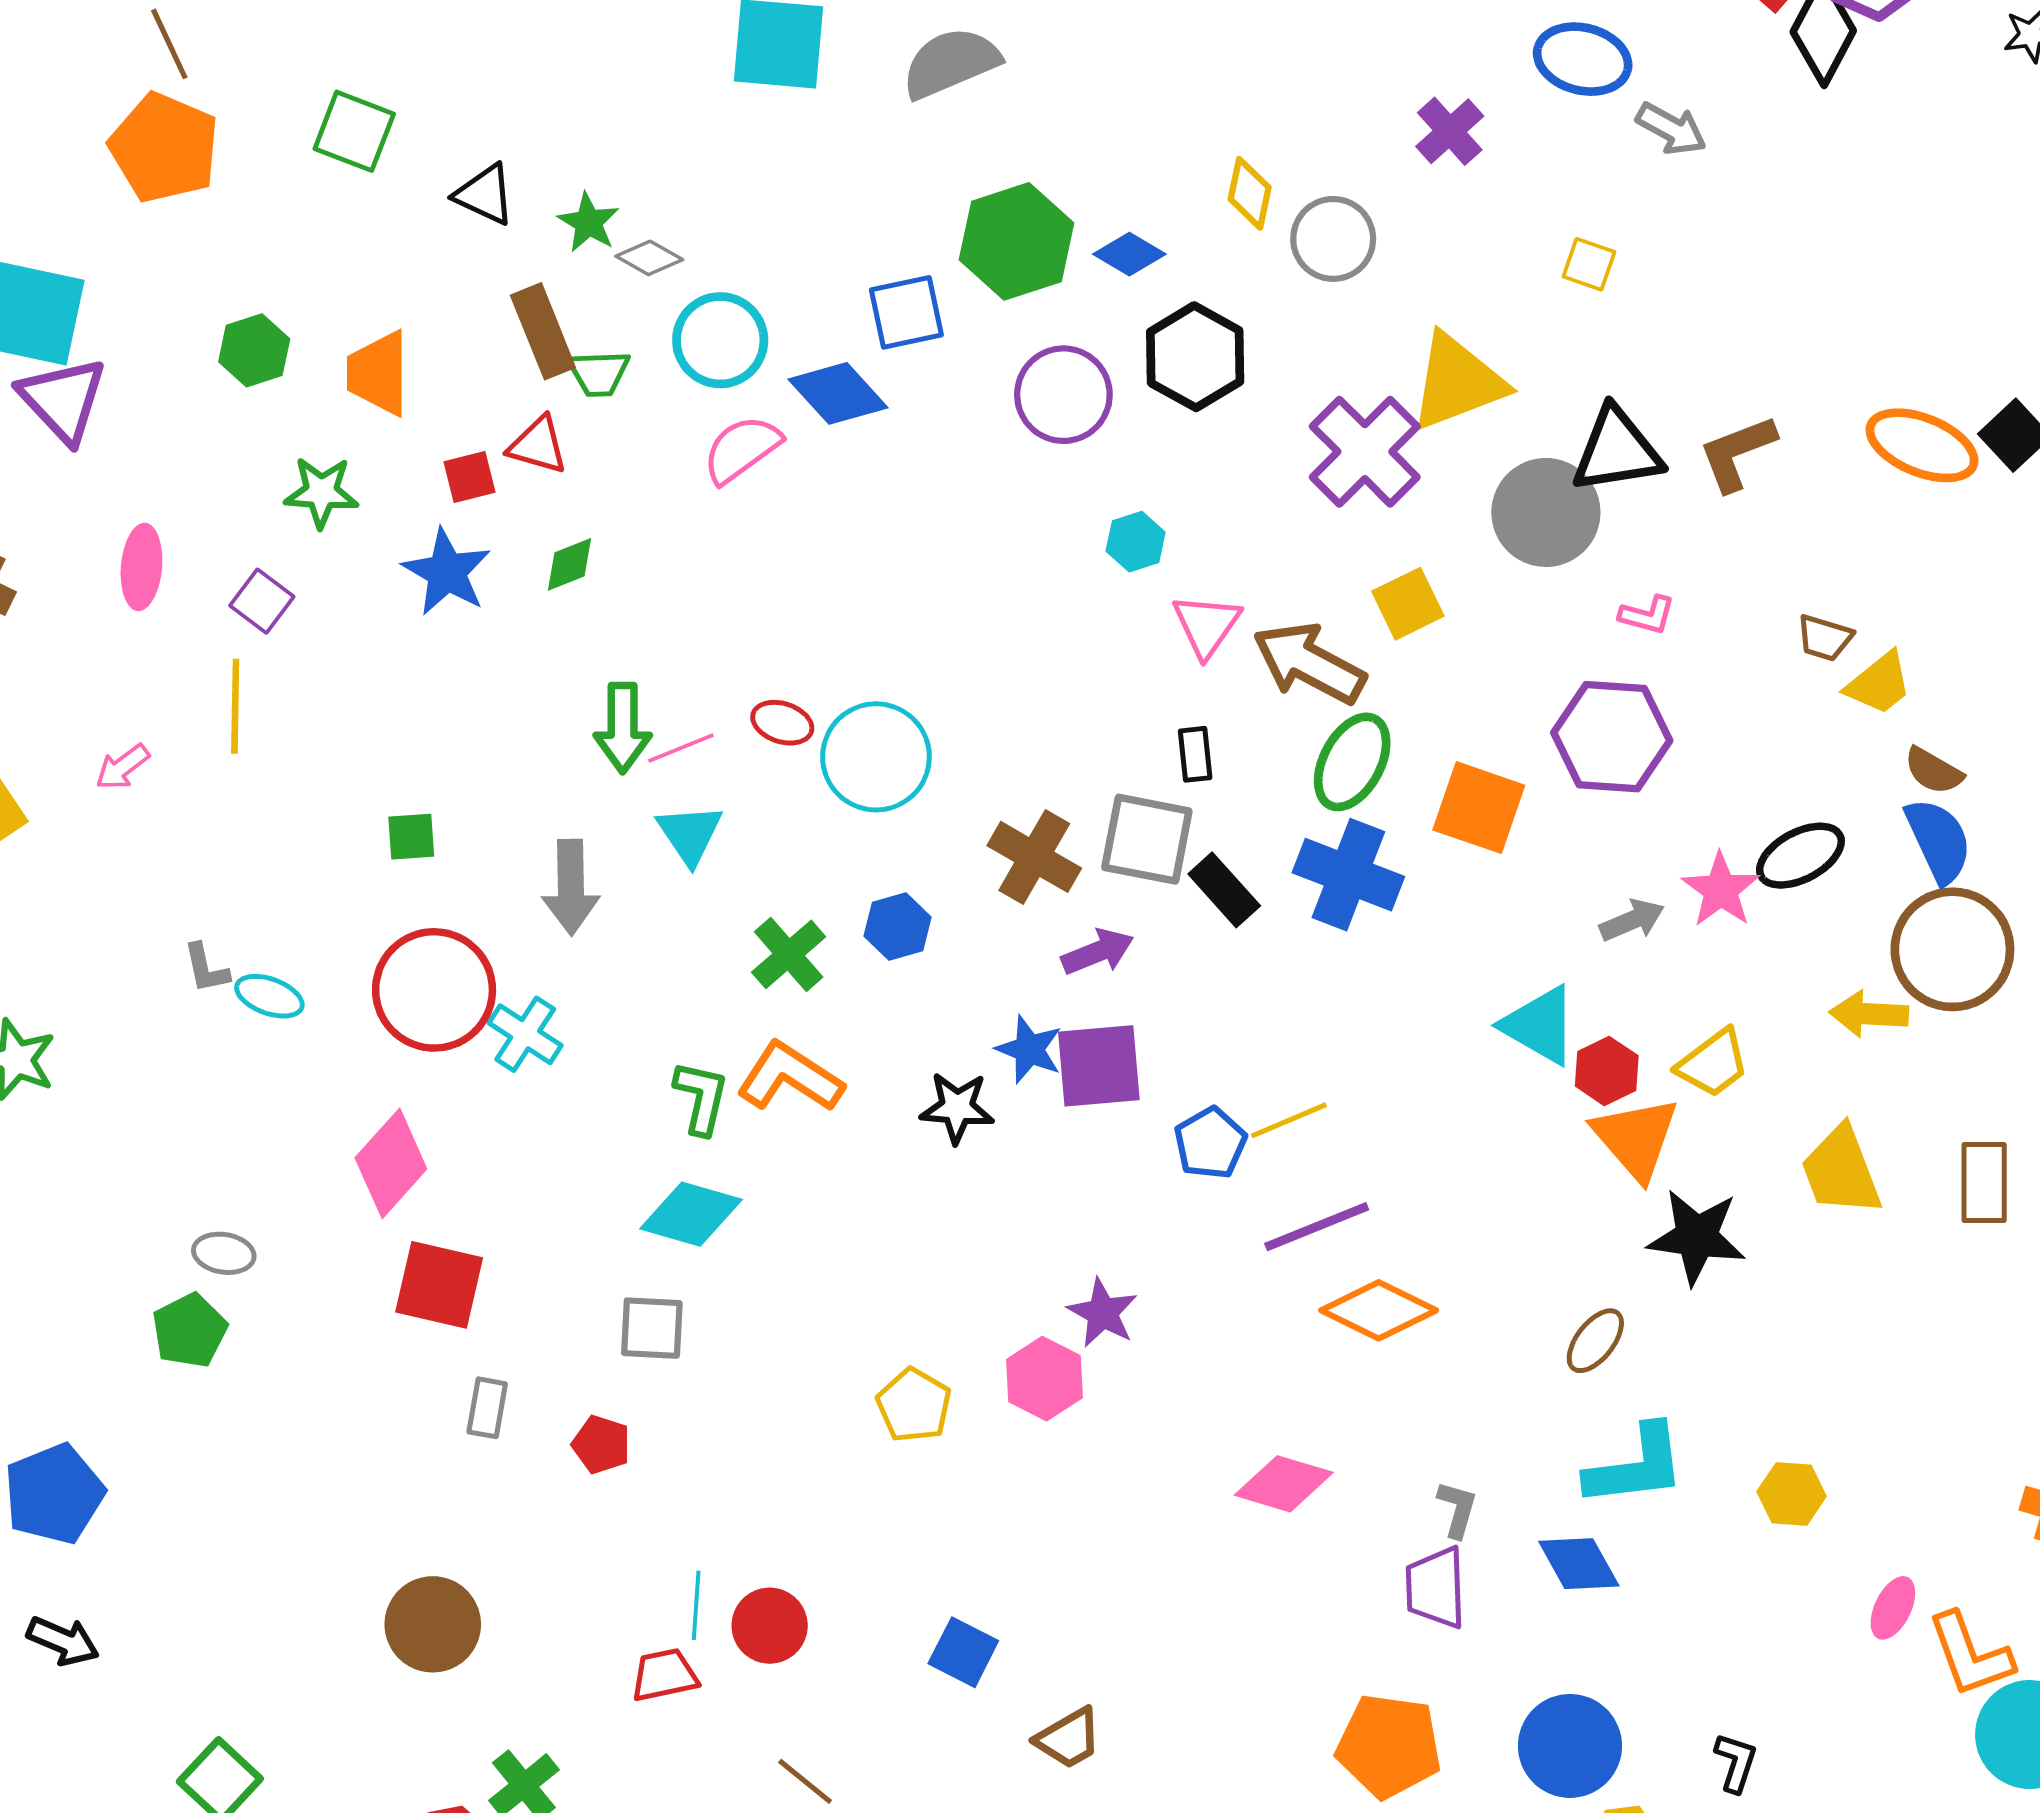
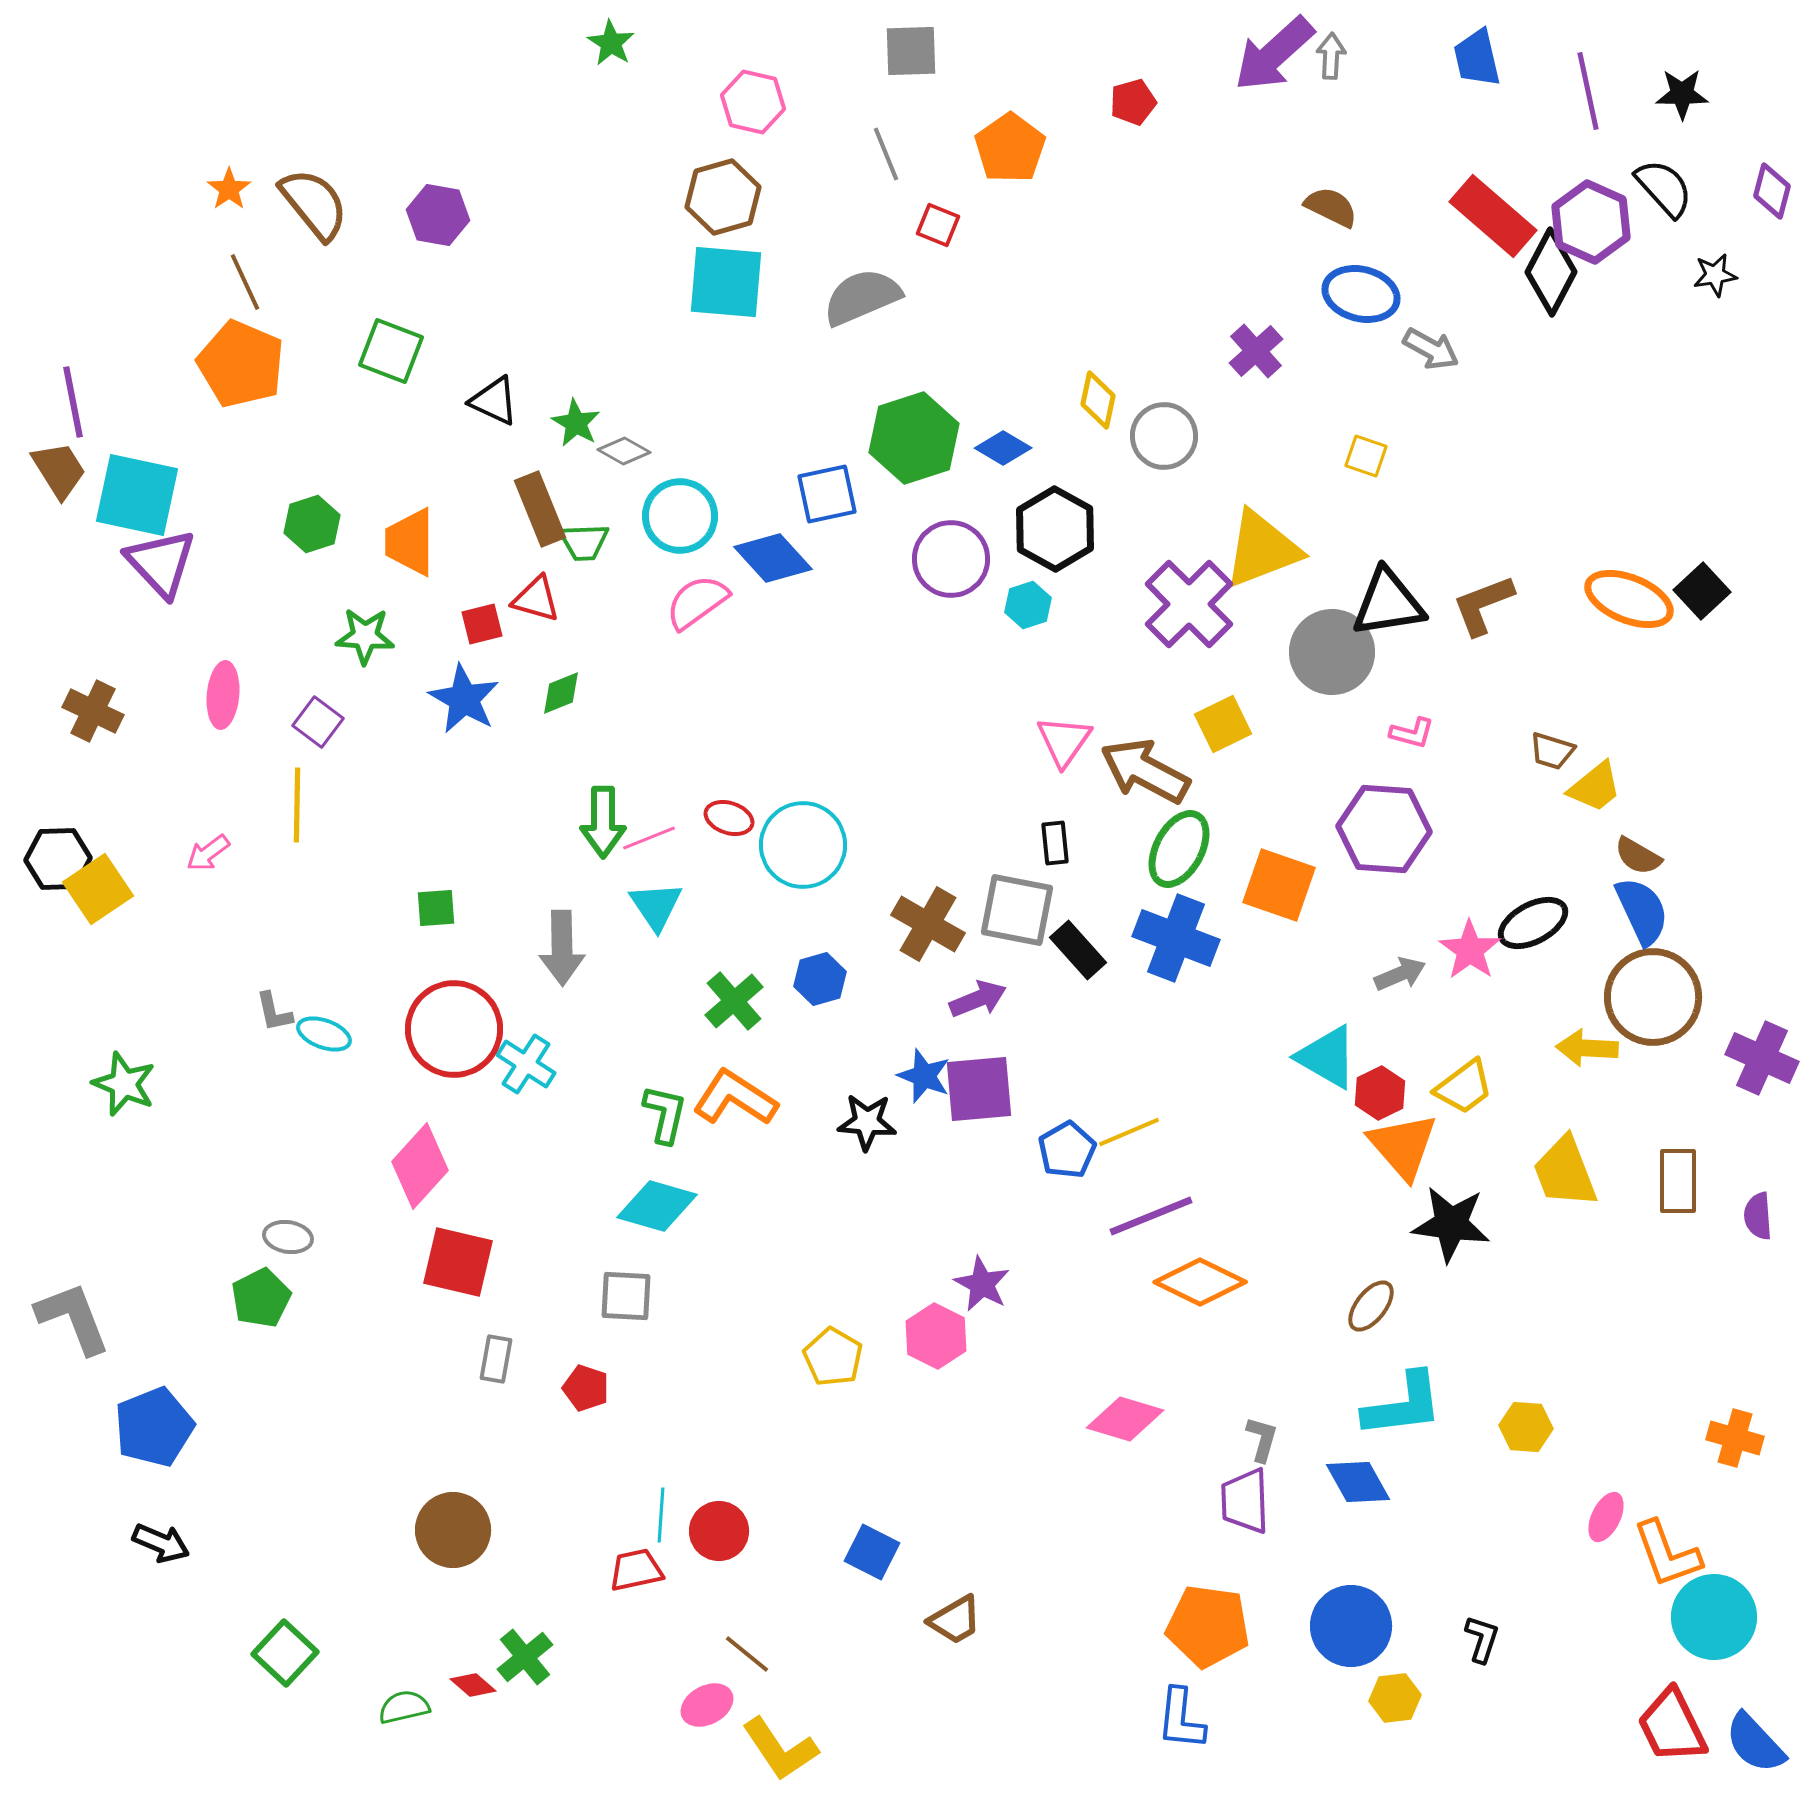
cyan hexagon: (1136, 542) -> (1028, 605), moved

